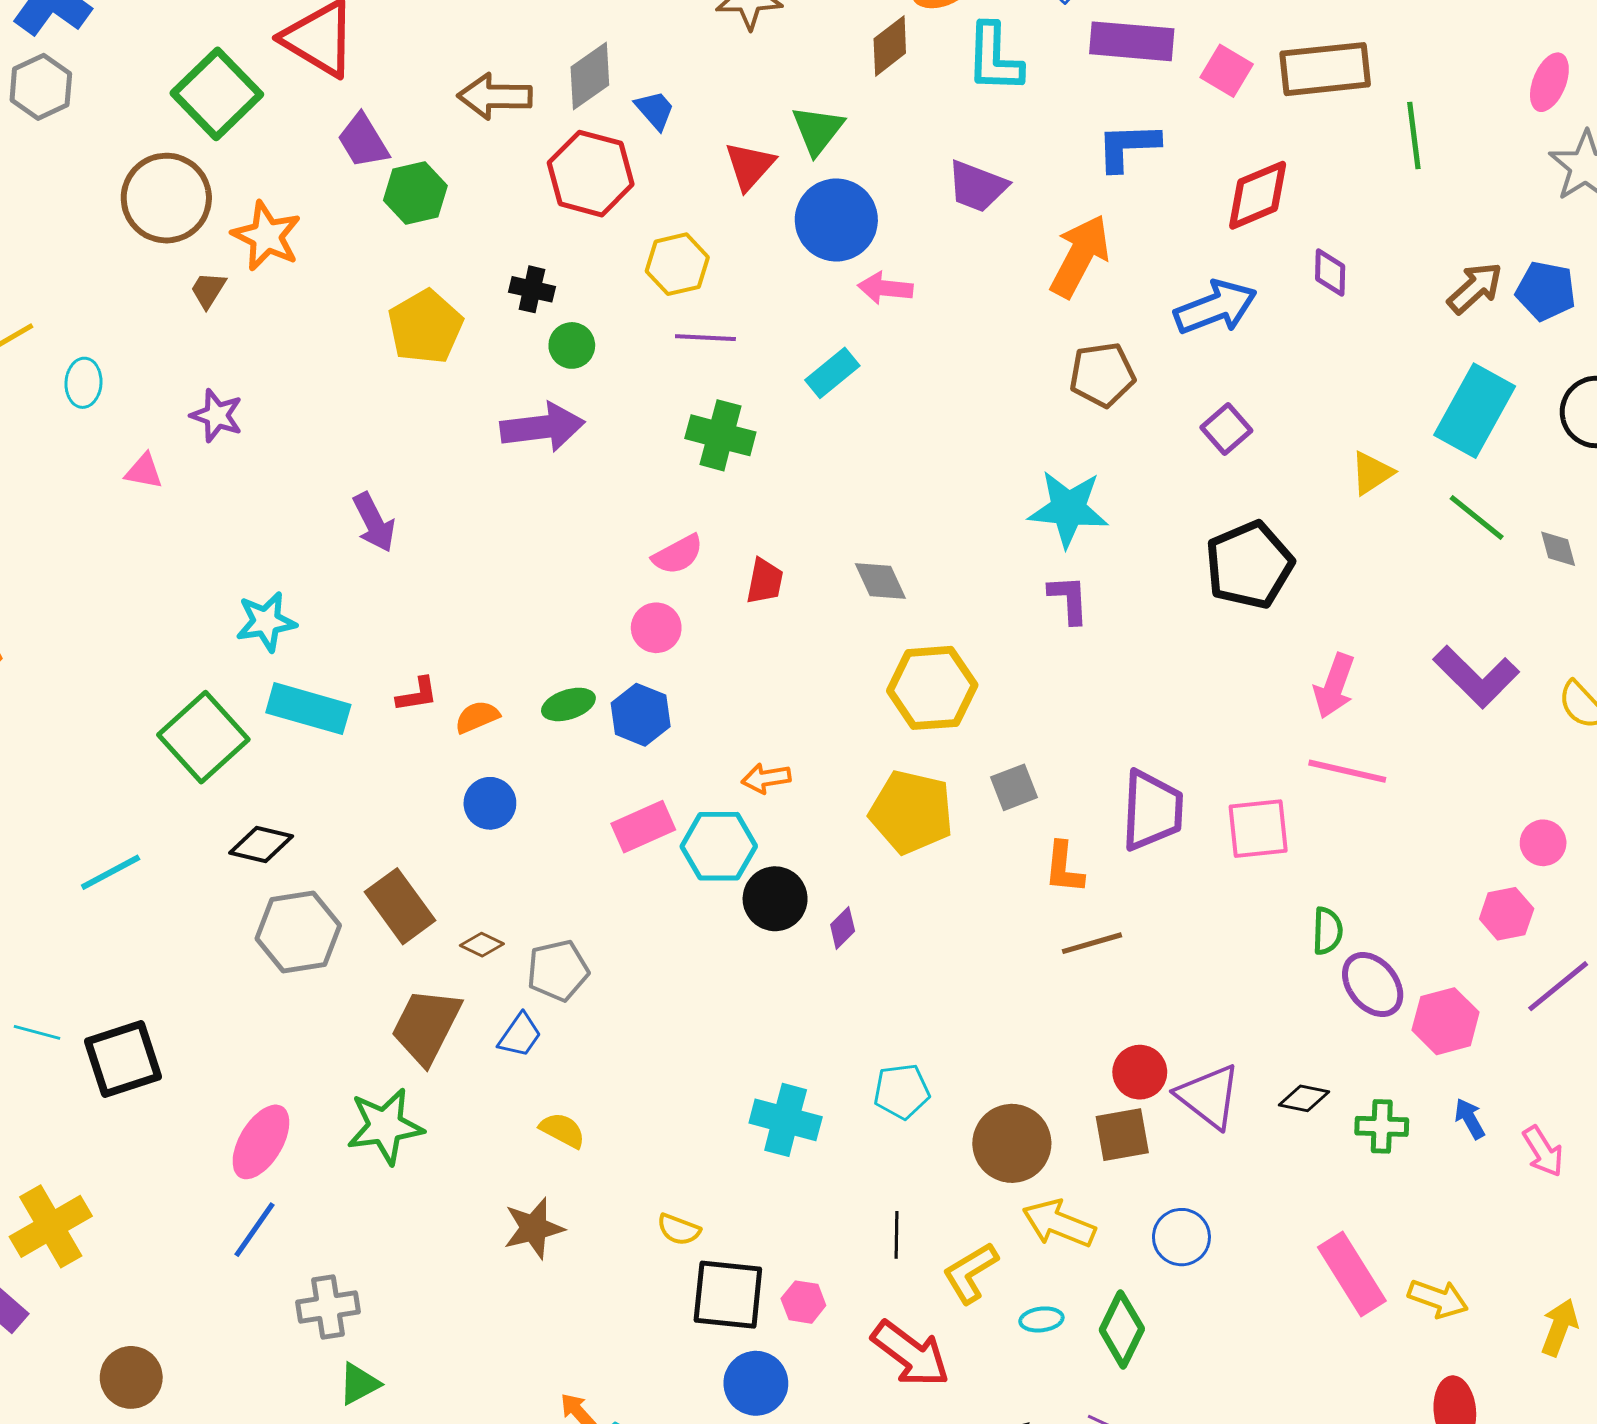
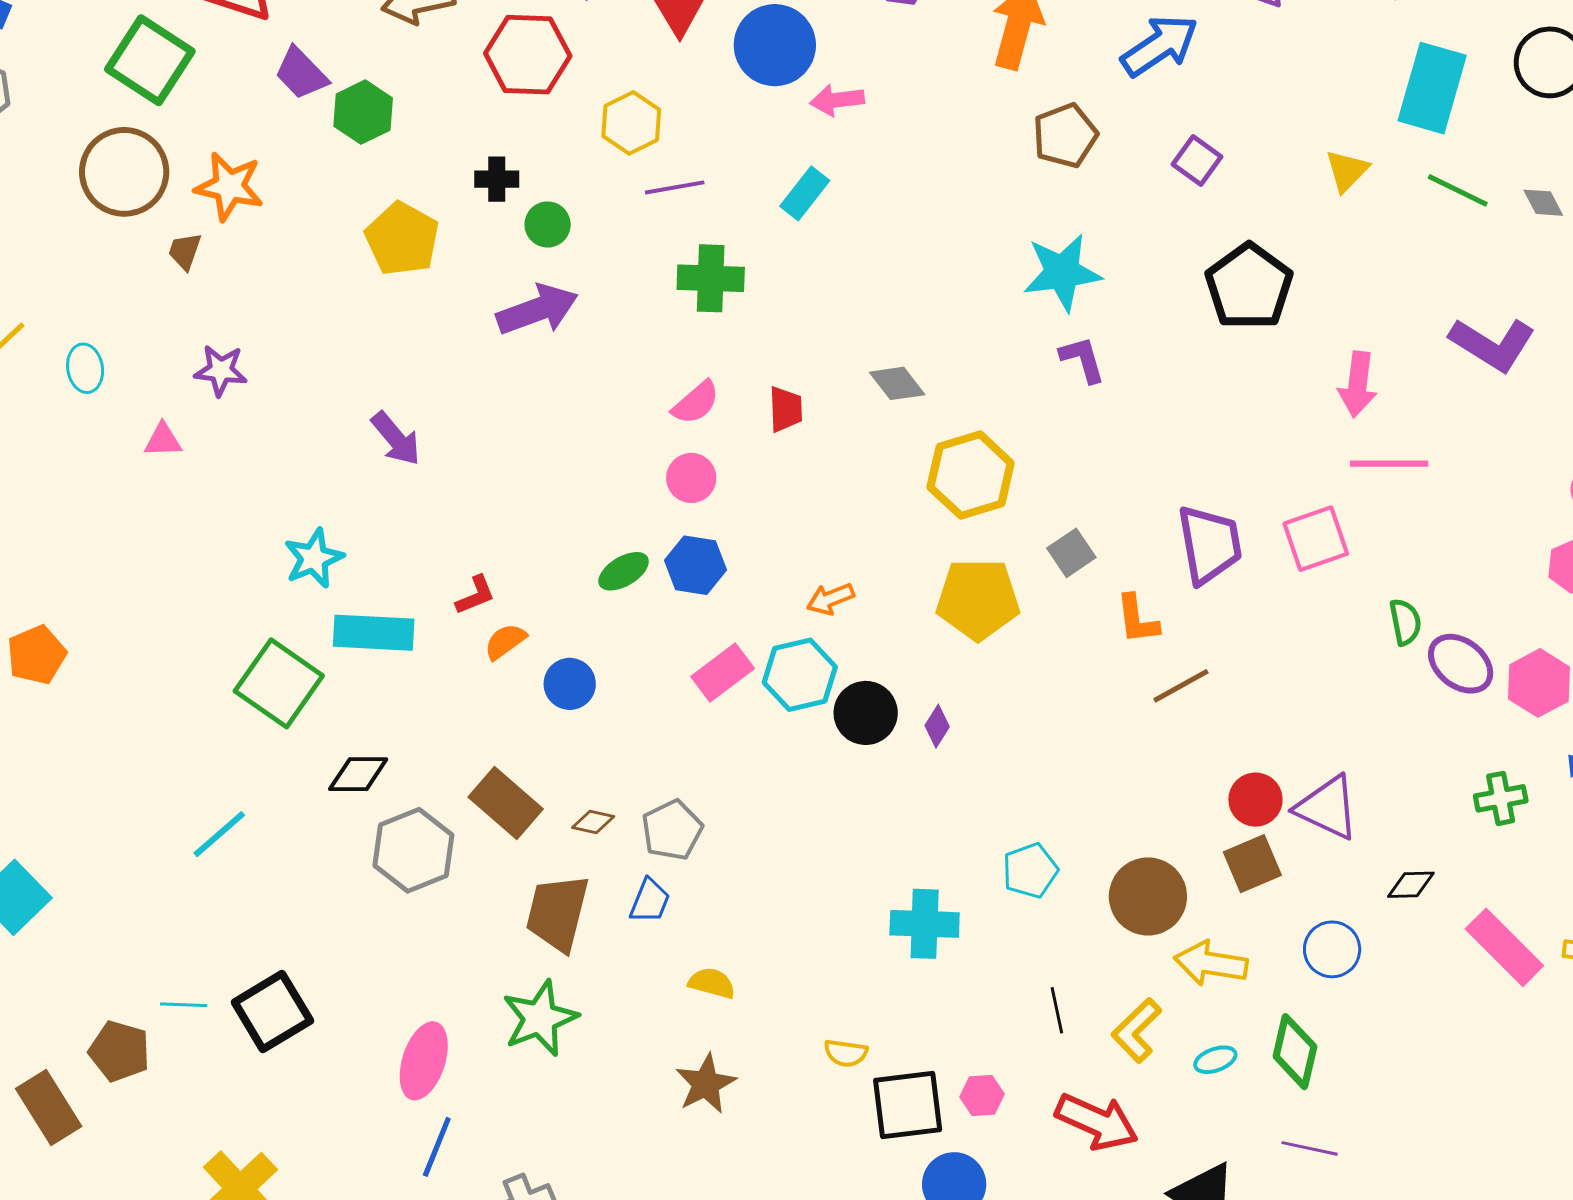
orange semicircle: (477, 717) -> (505, 641), moved
black diamond: (1304, 1098) -> (1411, 885), moved

